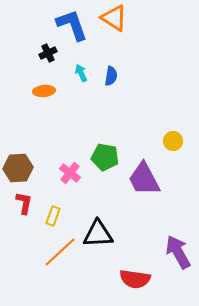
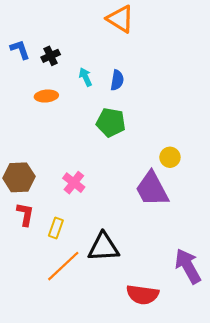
blue L-shape: (72, 25) -> (20, 50), moved, size x0.6
yellow circle: (173, 141) -> (170, 157), moved
green pentagon: (105, 157) -> (111, 122), moved

